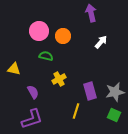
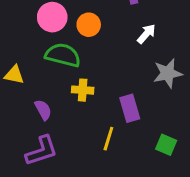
green semicircle: (46, 56) -> (63, 55), size x1.6
yellow cross: (59, 79) -> (83, 90), turned 32
gray star: (115, 92) -> (168, 73), moved

